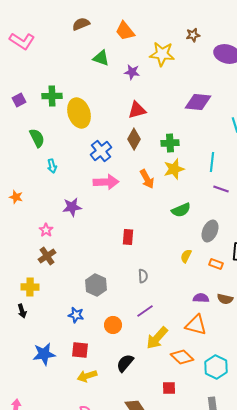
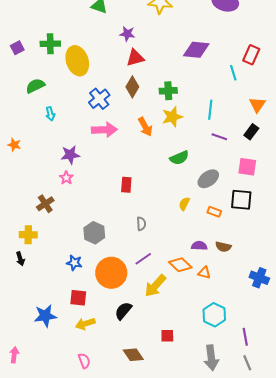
purple star: (132, 72) -> (127, 34), moved
green semicircle: (37, 138) -> (35, 86), turned -90
pink star: (46, 230) -> (66, 178), moved
gray ellipse: (210, 231) -> (208, 179), turned 30
orange circle: (113, 325) -> (111, 273), size x1.8
orange triangle: (196, 325) -> (204, 273), moved, size x0.6
blue star: (44, 354) -> (45, 316), moved
orange diamond: (182, 357) -> (180, 265), moved

